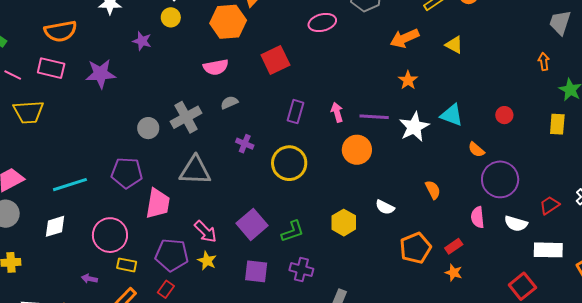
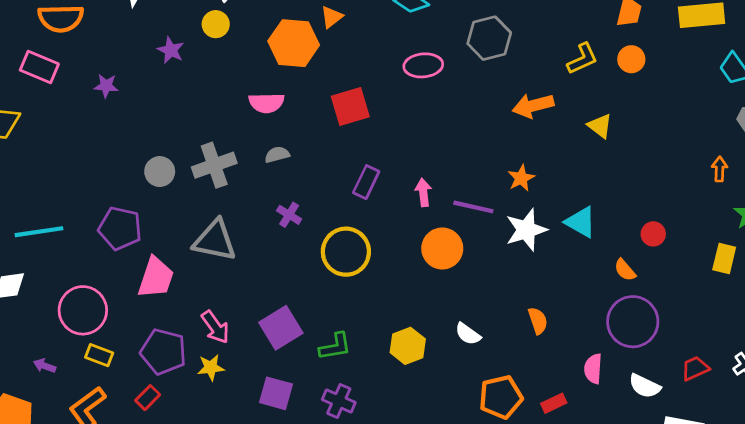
purple star: (100, 74) -> (106, 86), size x0.6
orange star: (408, 80) -> (521, 178), moved
orange semicircle: (476, 150) -> (625, 270), moved
yellow star: (207, 261) -> (211, 368), turned 30

